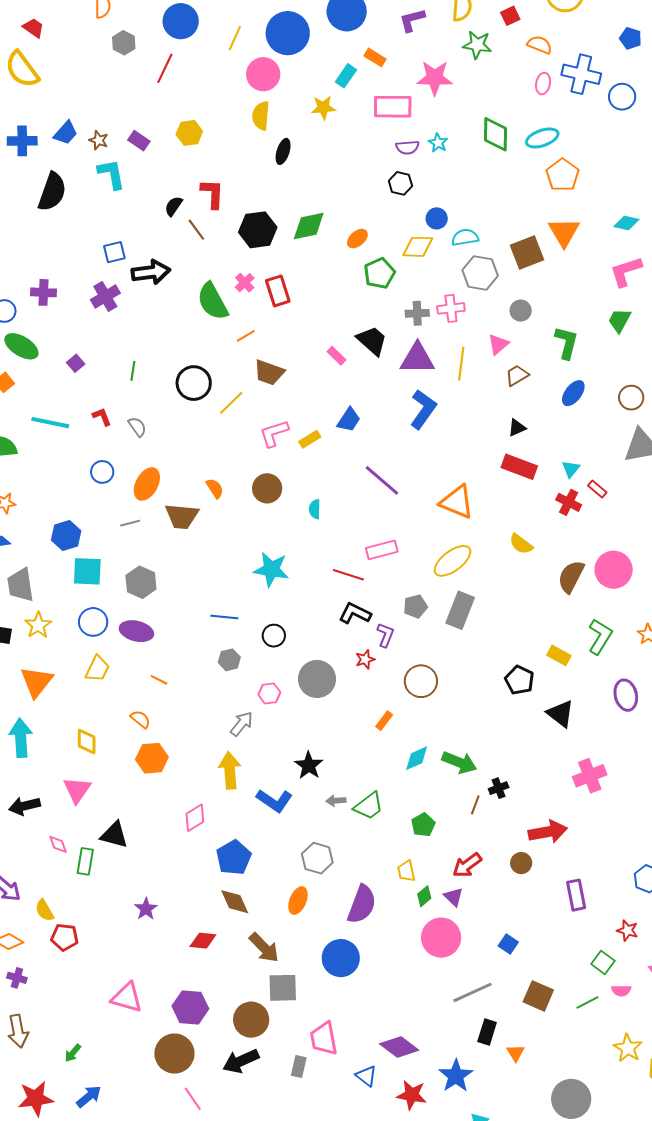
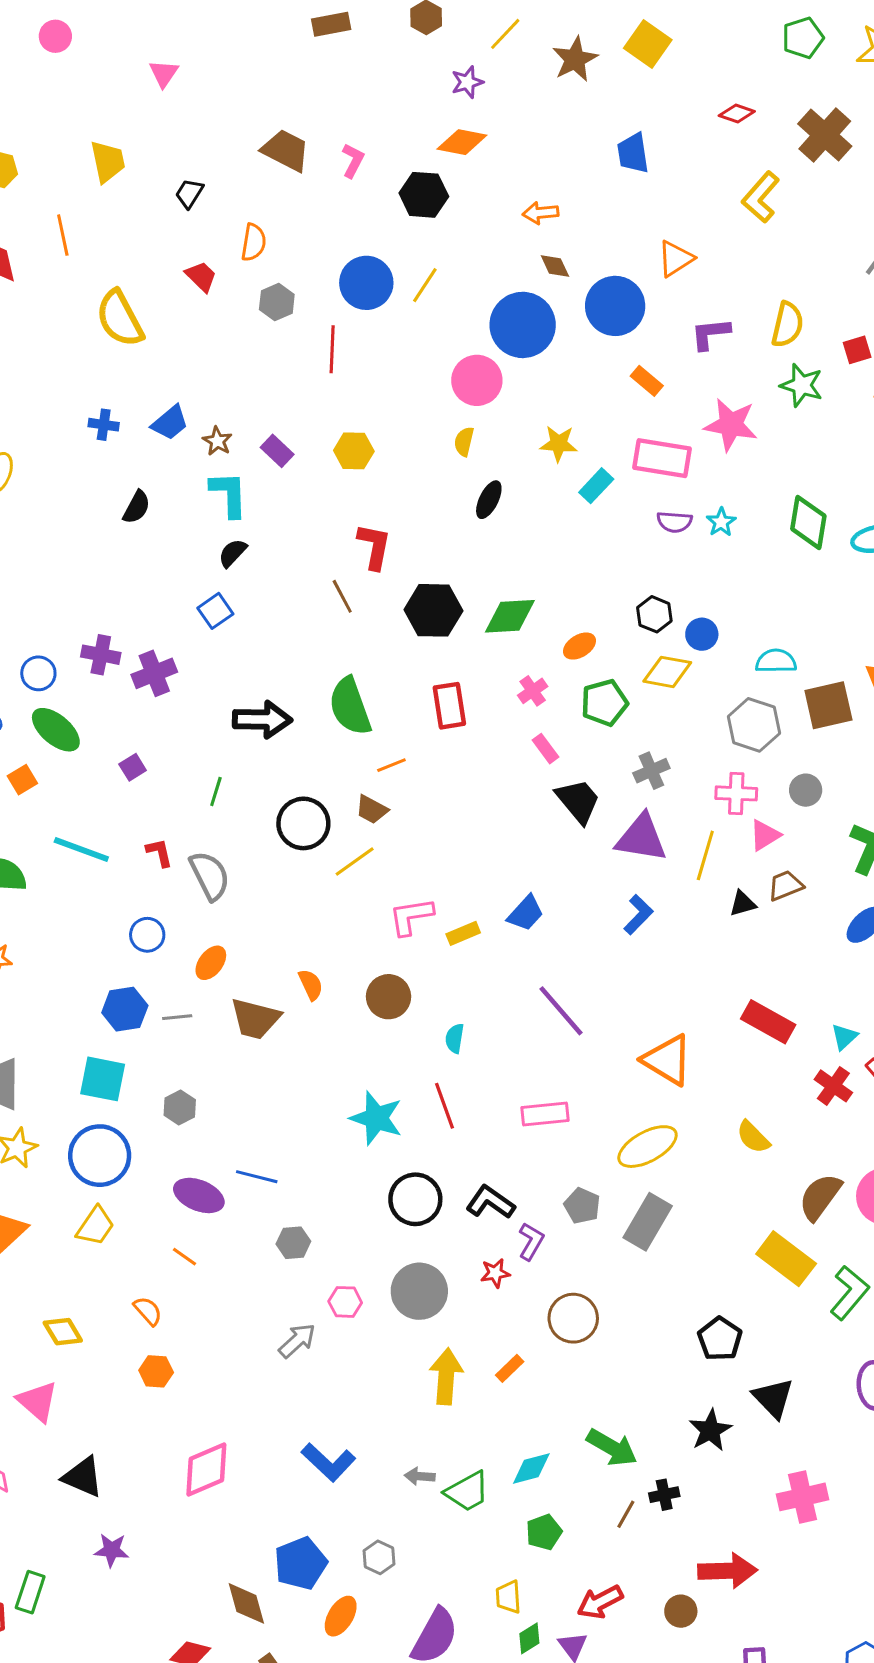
red trapezoid: (33, 28) -> (201, 276), moved
yellow line: (235, 38) -> (425, 285), moved
red line: (165, 68) -> (332, 349), turned -32
cyan rectangle: (346, 76) -> (596, 486), moved
yellow semicircle: (261, 116) -> (464, 442), size x0.7
blue cross: (22, 141) -> (104, 425), size x0.7
black hexagon: (400, 183) -> (654, 614), moved
black semicircle: (52, 192) -> (137, 507), size x0.6
black semicircle: (174, 206) -> (233, 553), moved
cyan semicircle: (465, 237) -> (776, 661), moved
blue square: (114, 252) -> (215, 611), turned -30
black arrow: (151, 272) -> (262, 720), moved
pink cross: (245, 283) -> (533, 691), moved
purple cross: (105, 296) -> (154, 673), moved
pink cross: (451, 308) -> (736, 793), moved
gray cross: (417, 313) -> (651, 771), turned -30
pink rectangle: (337, 356) -> (545, 749), moved
brown trapezoid: (269, 372) -> (372, 810), moved, size x0.7
blue L-shape: (423, 409) -> (638, 915), size x0.7
gray semicircle: (137, 427) -> (210, 876), size x1.6
black triangle: (517, 428) -> (743, 903), moved
orange ellipse: (147, 484) -> (211, 963), size x0.7
blue hexagon: (66, 535) -> (125, 1009), moved
red line: (348, 575) -> (445, 1106), moved, turned 44
gray hexagon: (141, 582) -> (180, 1108), size x0.7
gray pentagon: (415, 606) -> (582, 1206), turned 30
blue line: (224, 617) -> (257, 1177), moved
blue circle: (93, 622) -> (100, 1156), size x1.4
purple ellipse: (136, 631) -> (199, 1195), moved
black circle: (274, 636) -> (415, 1199), moved, size x1.5
yellow rectangle: (559, 655) -> (786, 1259), moved, size x1.6
yellow diamond: (87, 741) -> (63, 1332), turned -40
orange hexagon: (152, 758) -> (156, 1371), size x0.7
cyan diamond: (417, 758) -> (531, 1468), moved
black star: (309, 765) -> (710, 1430), moved
yellow arrow: (230, 770) -> (446, 1376), moved
pink triangle: (77, 790) -> (38, 1401), turned -32
pink diamond: (195, 818) -> (206, 1470), size x1.4
blue pentagon: (234, 858) -> (301, 1563), moved
gray hexagon: (317, 858) -> (379, 1557), size x0.7
green rectangle: (85, 861) -> (30, 1592), moved
purple star: (146, 909) -> (112, 1550), moved, turned 30

